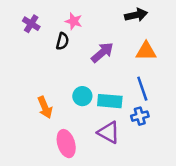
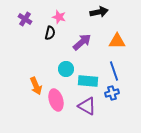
black arrow: (136, 15) -> (99, 12), moved
cyan circle: (82, 96) -> (66, 69), moved
pink ellipse: (66, 144) -> (56, 100), moved

